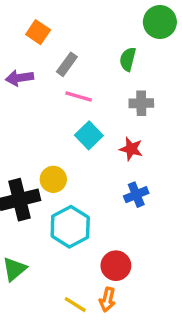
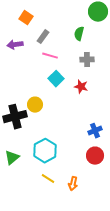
blue cross: (136, 195) -> (95, 131), moved
cyan hexagon: (70, 227) -> (45, 151), moved
red circle: (116, 266) -> (95, 156), moved
orange arrow: (107, 300) -> (73, 184), moved

